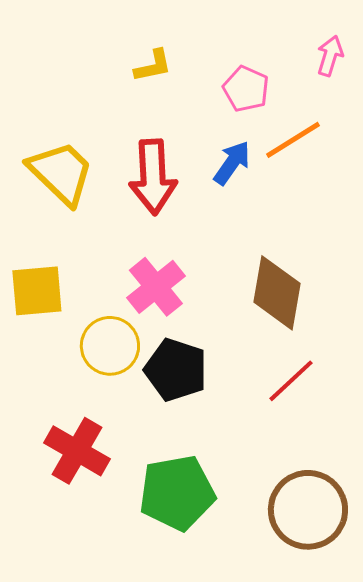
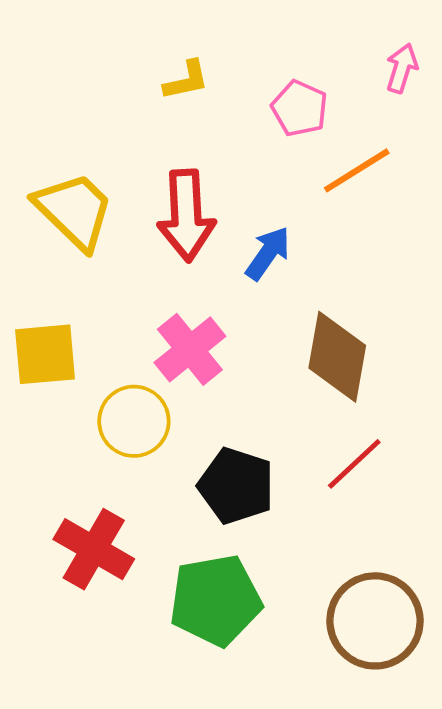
blue arrow: (232, 163) -> (268, 253), moved
black pentagon: (176, 370) -> (236, 486), moved

